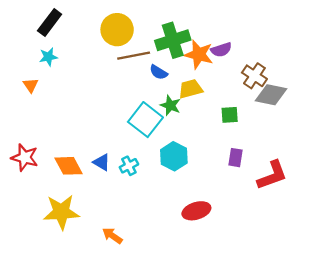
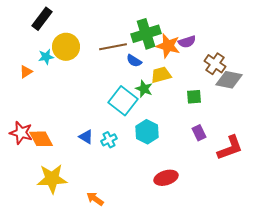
yellow circle: (117, 30) -> (66, 47), moved
cyan star: (48, 57) -> (46, 57), moved
orange triangle: (31, 85) -> (26, 72), turned 32
purple rectangle: (235, 158) -> (199, 133), turned -35
orange diamond: (68, 166) -> (41, 139), moved

